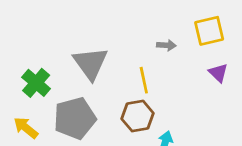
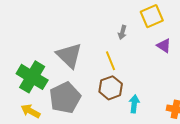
gray arrow: (166, 45) -> (122, 32), turned 112
green cross: (36, 83) -> (32, 77), size x1.4

